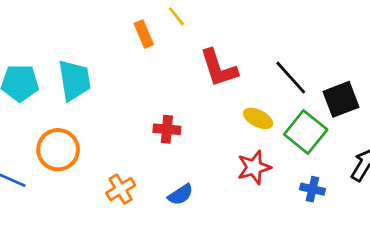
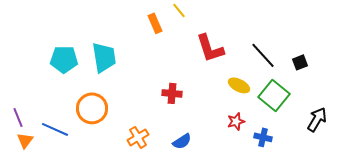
black square: (341, 99) -> (300, 62), moved, size x0.6
red star: (254, 167) -> (236, 121), size x0.7
blue cross: (312, 189) -> (263, 137), moved

